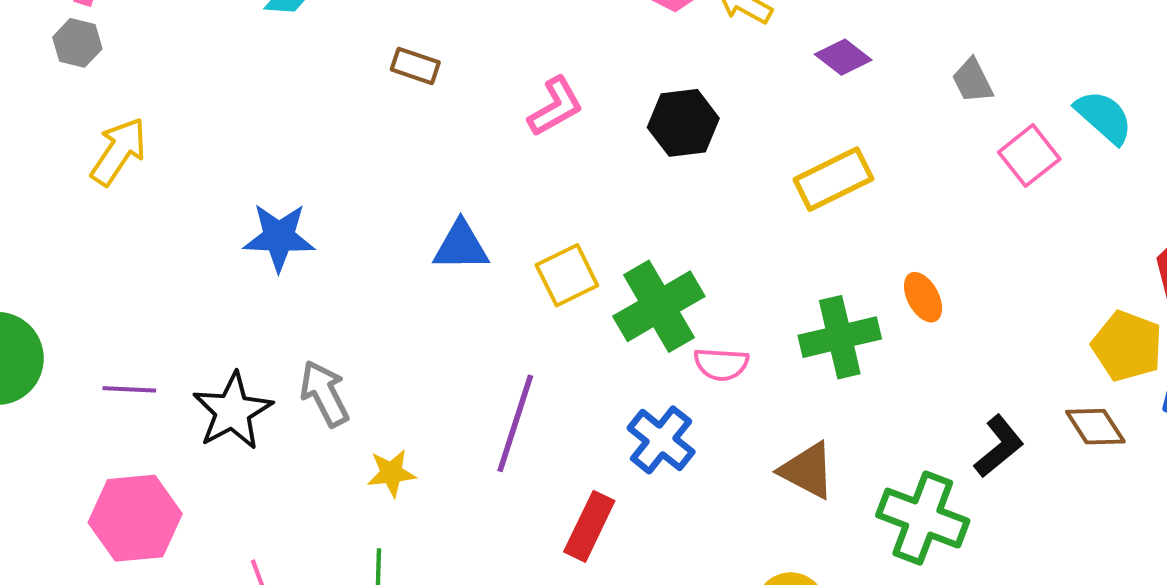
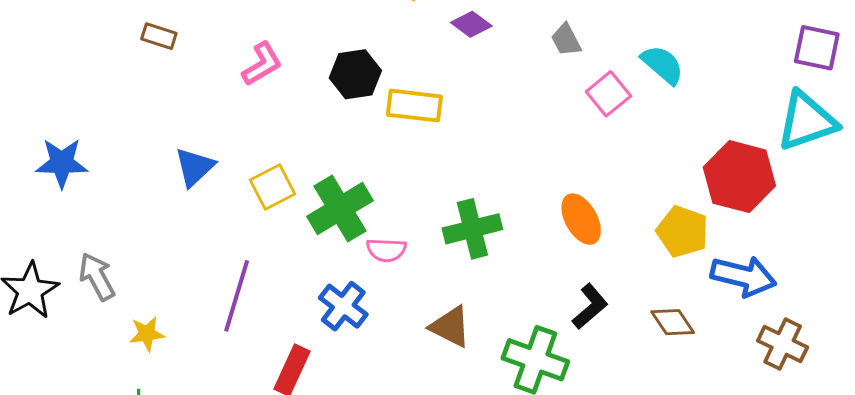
yellow rectangle: (833, 179) -> (414, 106), moved, turned 34
blue triangle: (461, 246) -> (195, 167), turned -42
orange ellipse: (923, 297) -> (581, 219), moved, size x1.4
brown diamond: (1095, 427) -> (673, 322), moved

